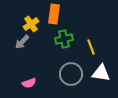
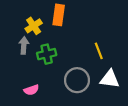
green cross: (64, 39) -> (47, 54), moved
gray arrow: (22, 42) -> (24, 45), turned 140

